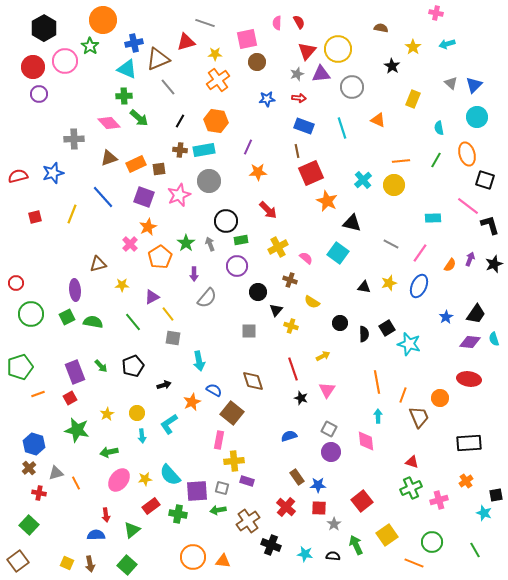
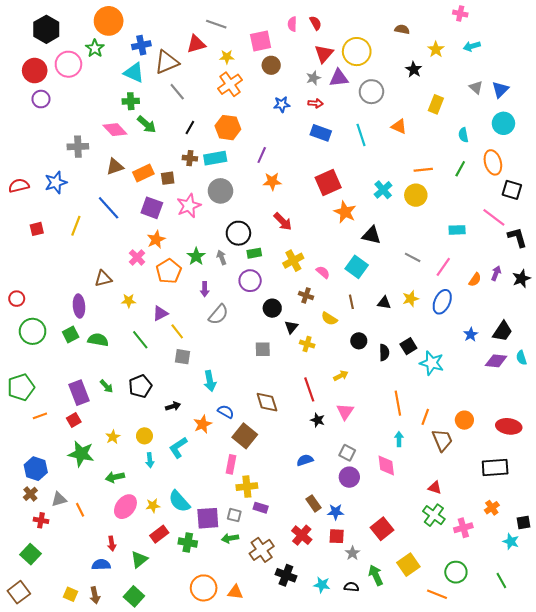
brown line: (297, 151) -> (351, 302), moved
red ellipse: (469, 379) -> (509, 426), moved
green cross: (411, 488) -> (434, 515), turned -30

